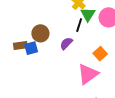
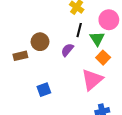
green triangle: (88, 14) -> (97, 39), moved
blue square: (31, 48) -> (44, 90), moved

